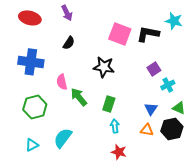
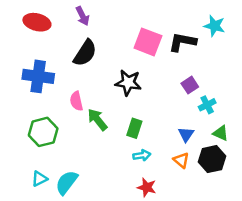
black semicircle: (69, 43) -> (85, 53), size x1.6
cyan arrow: (115, 126) -> (142, 155), turned 88
orange triangle: (147, 130) -> (181, 160), turned 32
cyan semicircle: (63, 138) -> (67, 182), moved

